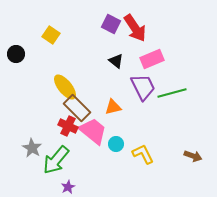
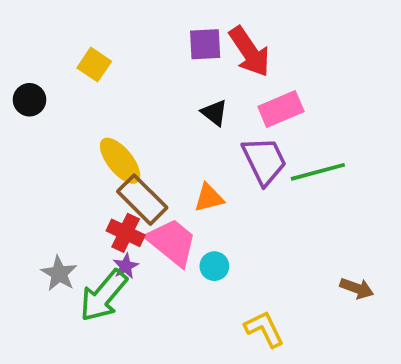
purple square: (111, 24) -> (205, 44), turned -30
yellow L-shape: (143, 154) -> (264, 329), moved
purple star: (68, 187) -> (126, 266), moved

